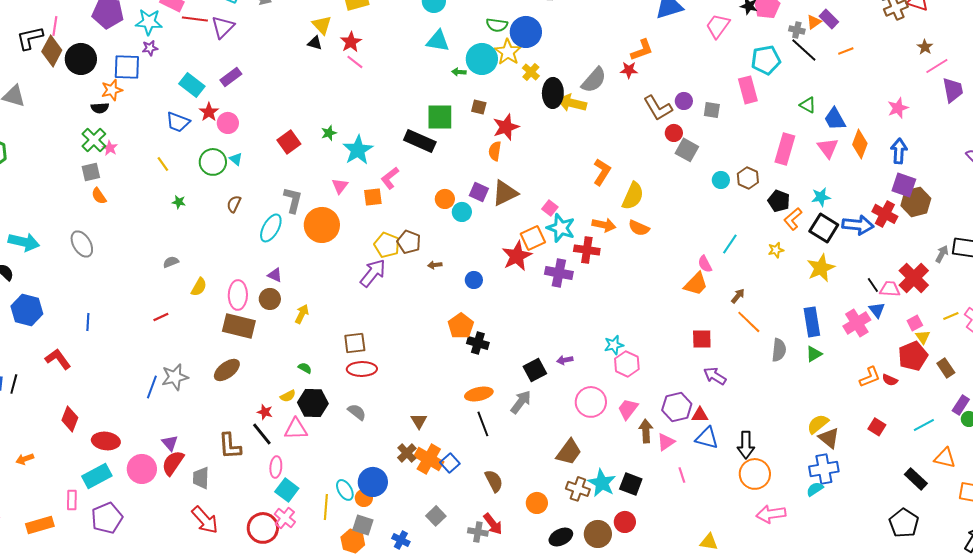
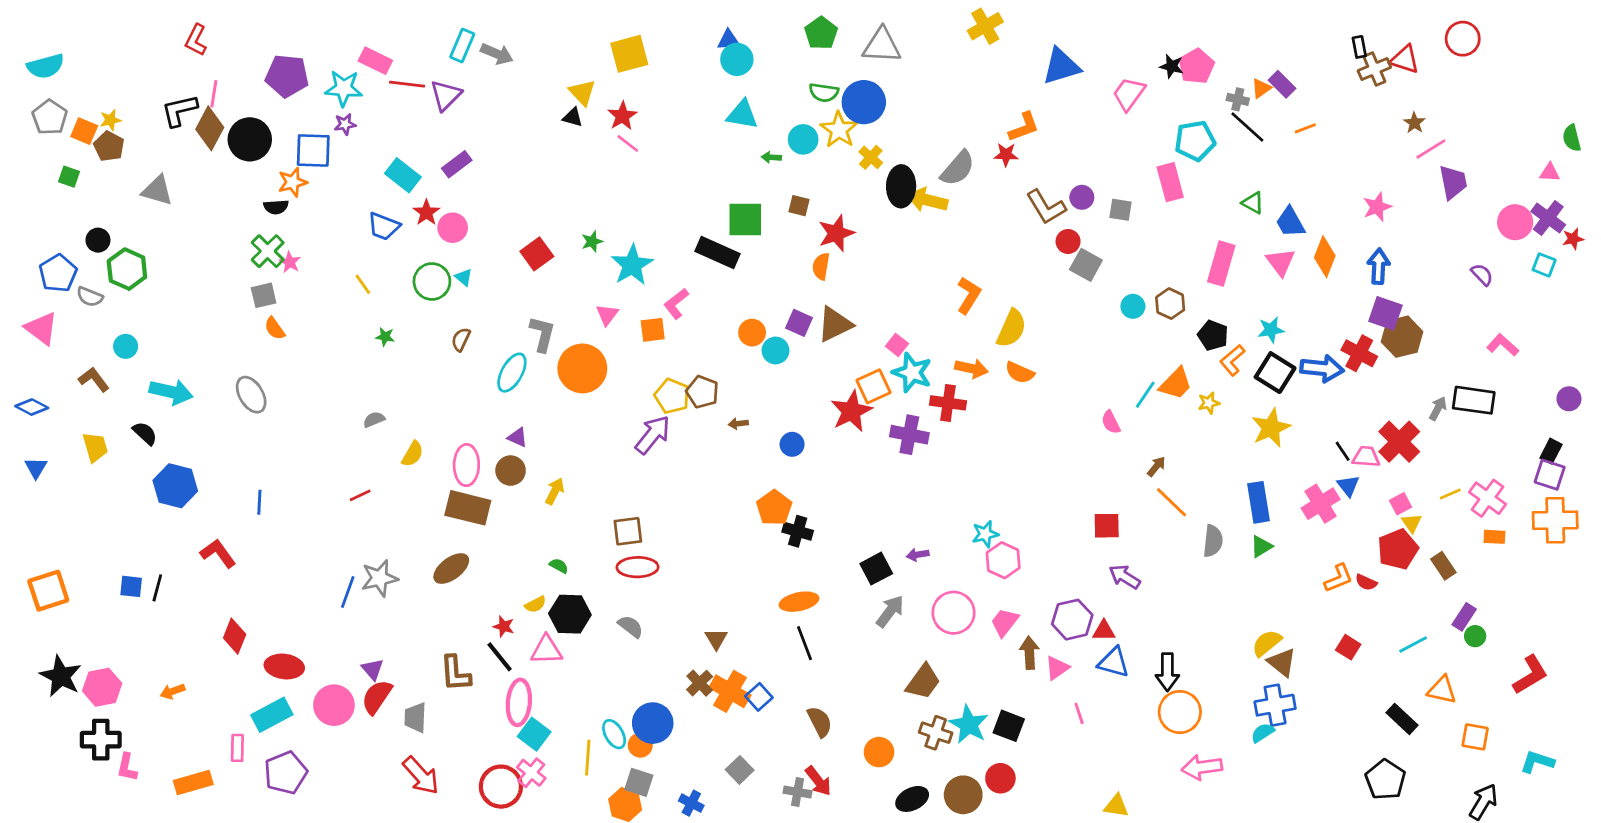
cyan circle: (482, 59) -> (803, 139), size x0.7
orange trapezoid: (696, 284) -> (1176, 384), moved
gray arrow: (521, 402) -> (890, 611), moved
pink ellipse: (276, 467) -> (519, 702), size x1.5

